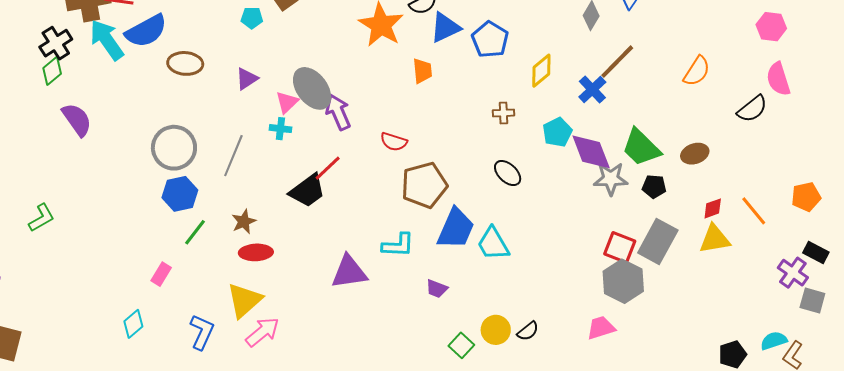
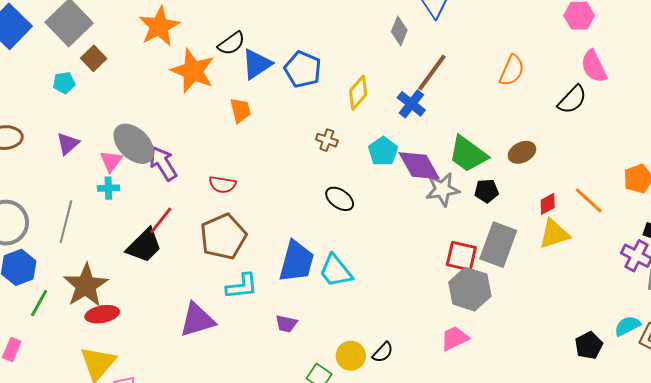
brown cross: (503, 113) -> (327, 140), turned 30
brown pentagon: (424, 185) -> (223, 237), moved
brown star: (244, 222) -> (86, 285), size x1.8

